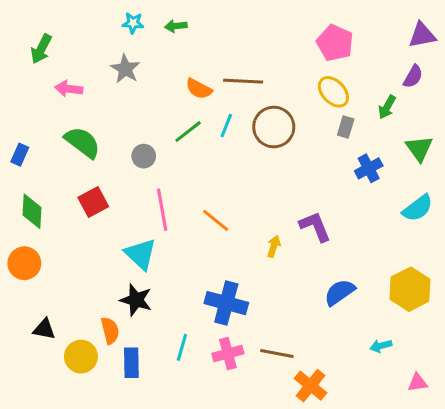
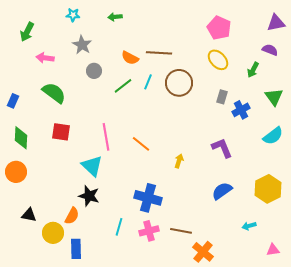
cyan star: (133, 23) -> (73, 15), moved
purple semicircle: (413, 77) -> (270, 50), turned -98
gray rectangle: (346, 127) -> (222, 97), moved
gray circle: (144, 156) -> (94, 71), moved
red square: (93, 202) -> (61, 132), turned 36
purple L-shape: (315, 226) -> (222, 148), moved
orange semicircle: (110, 331) -> (72, 216), turned 42
blue rectangle: (131, 363) -> (76, 249), moved

